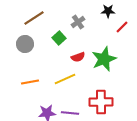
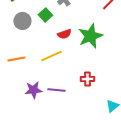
gray circle: (25, 44) -> (22, 21), moved
red cross: (101, 102) -> (87, 79), size x0.6

